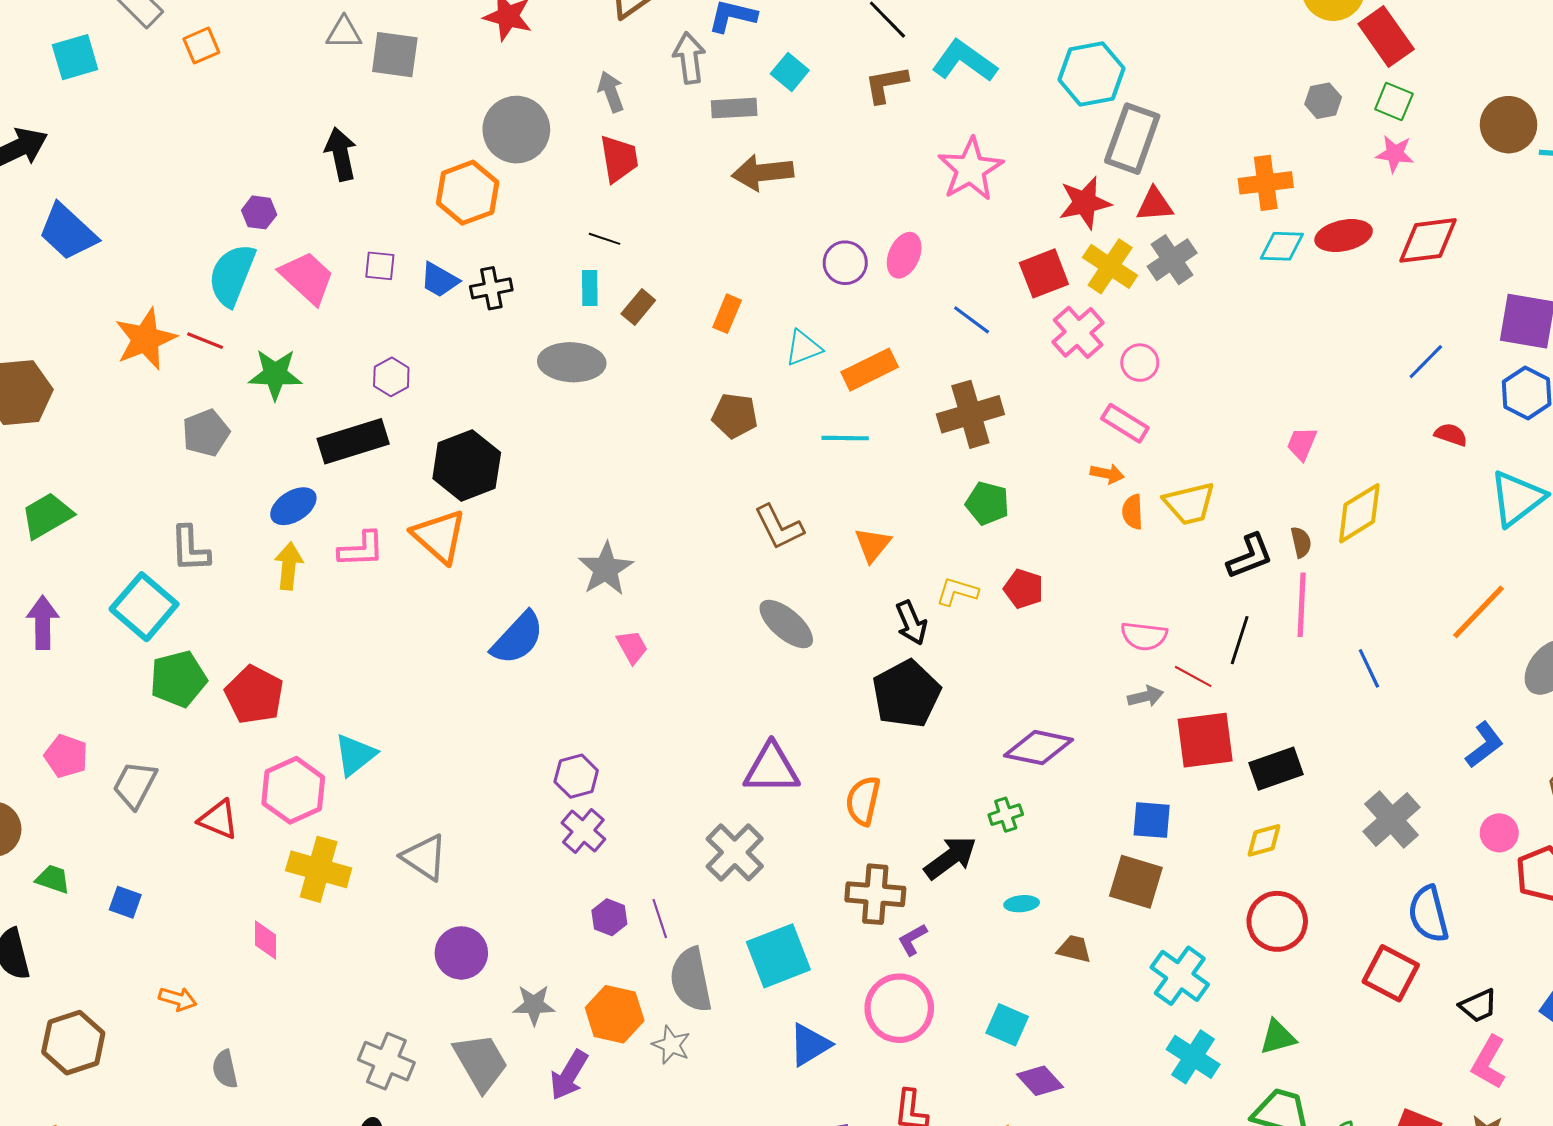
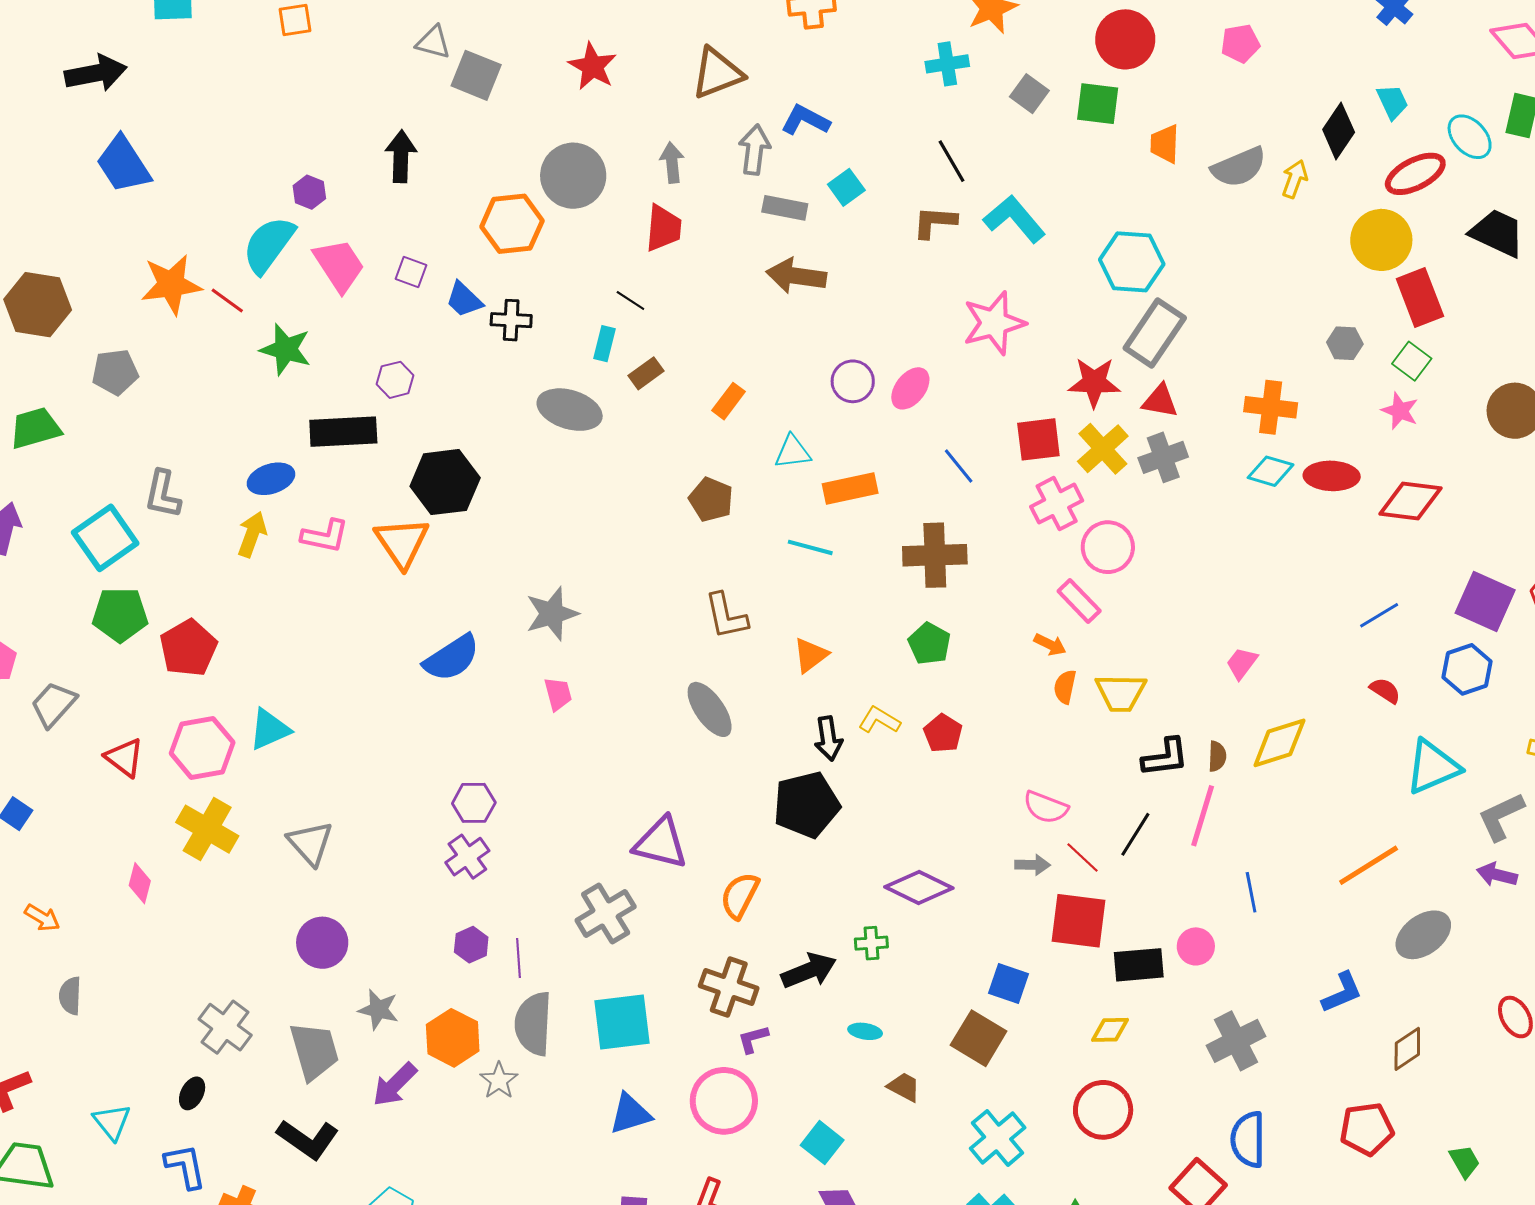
pink circle: (1140, 363) -> (1108, 547), size x1.4
gray pentagon: (206, 433) -> (115, 372), moved
pink circle: (1499, 833) -> (1196, 946), moved

